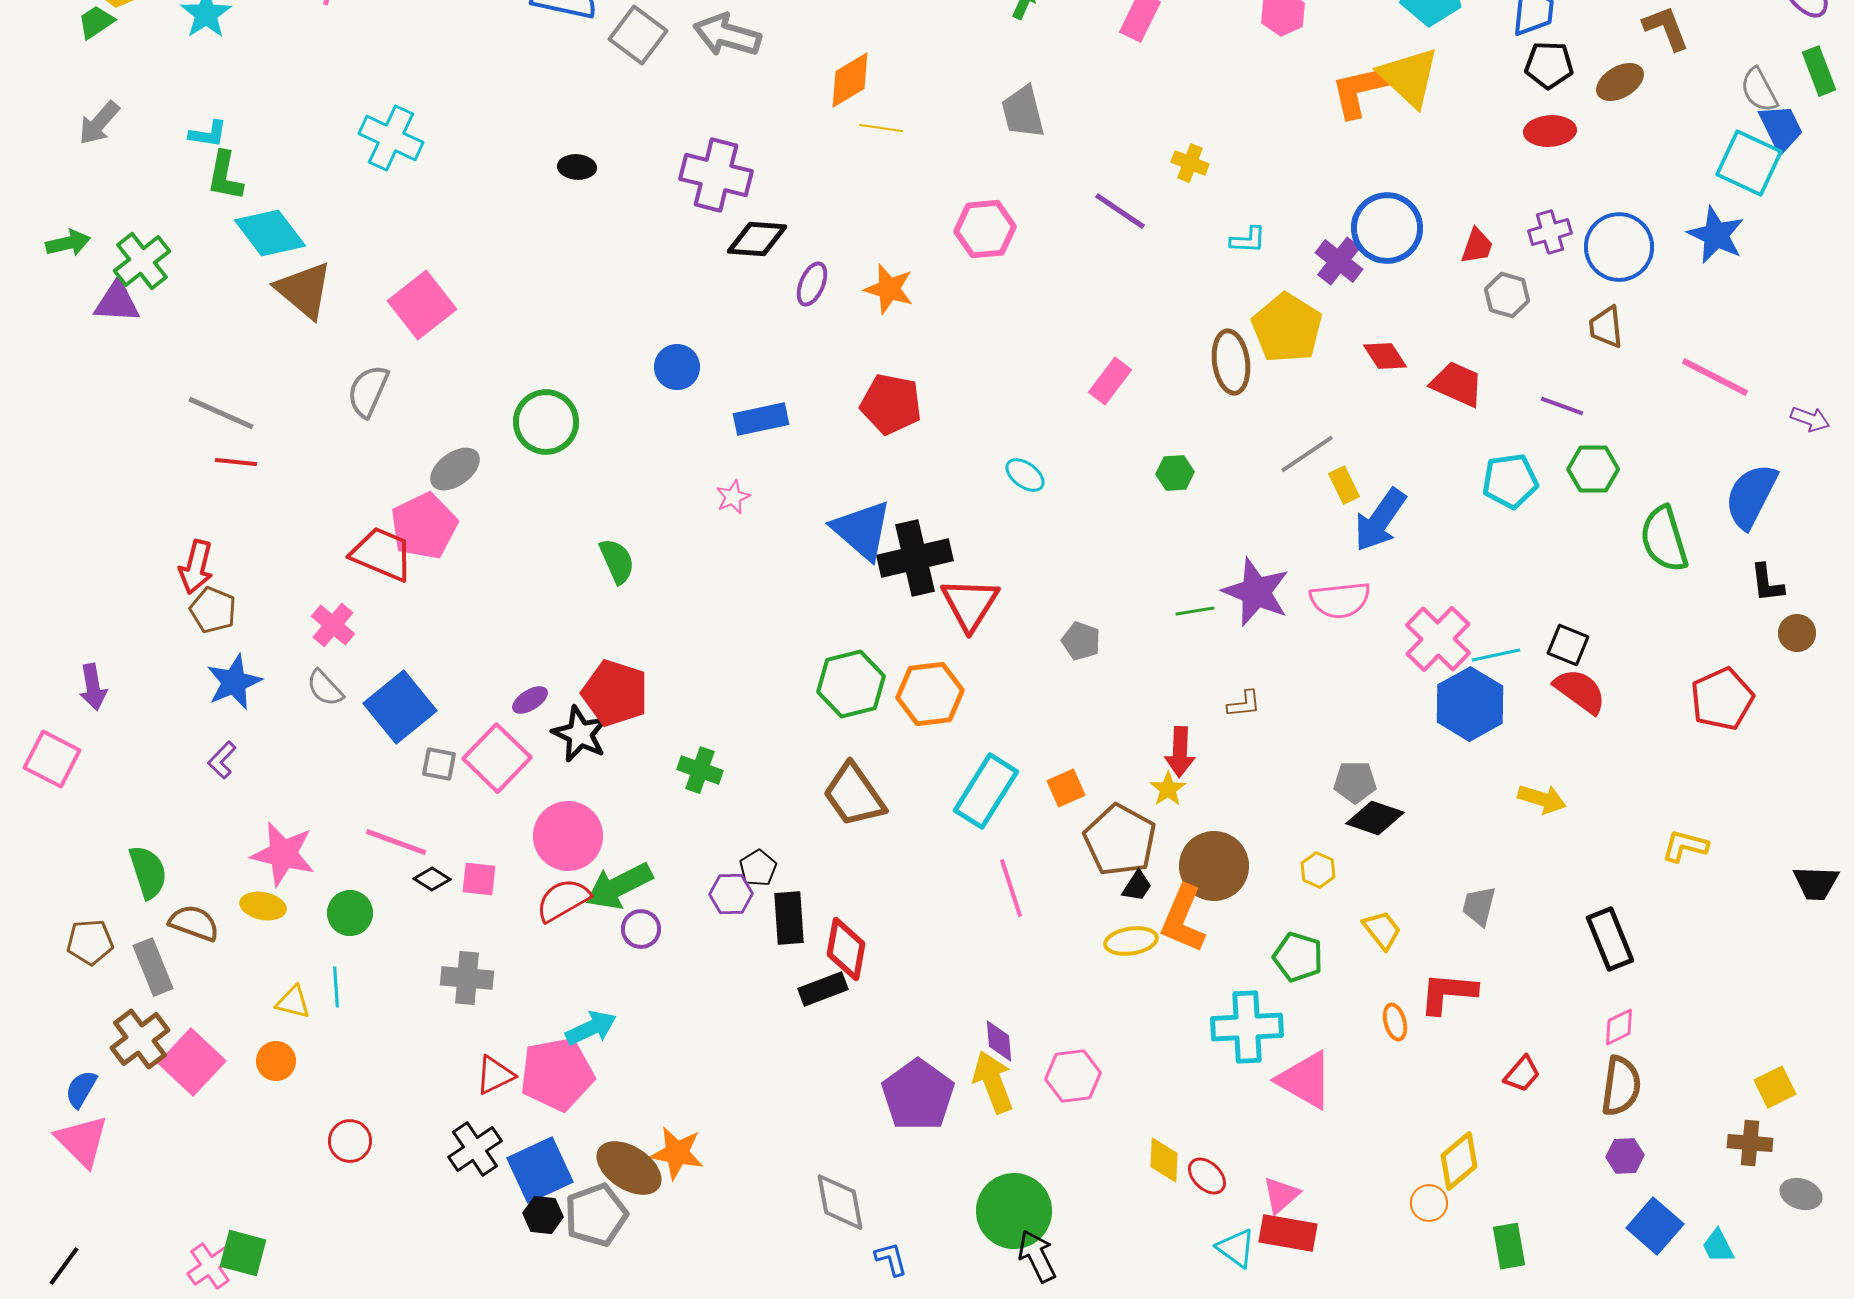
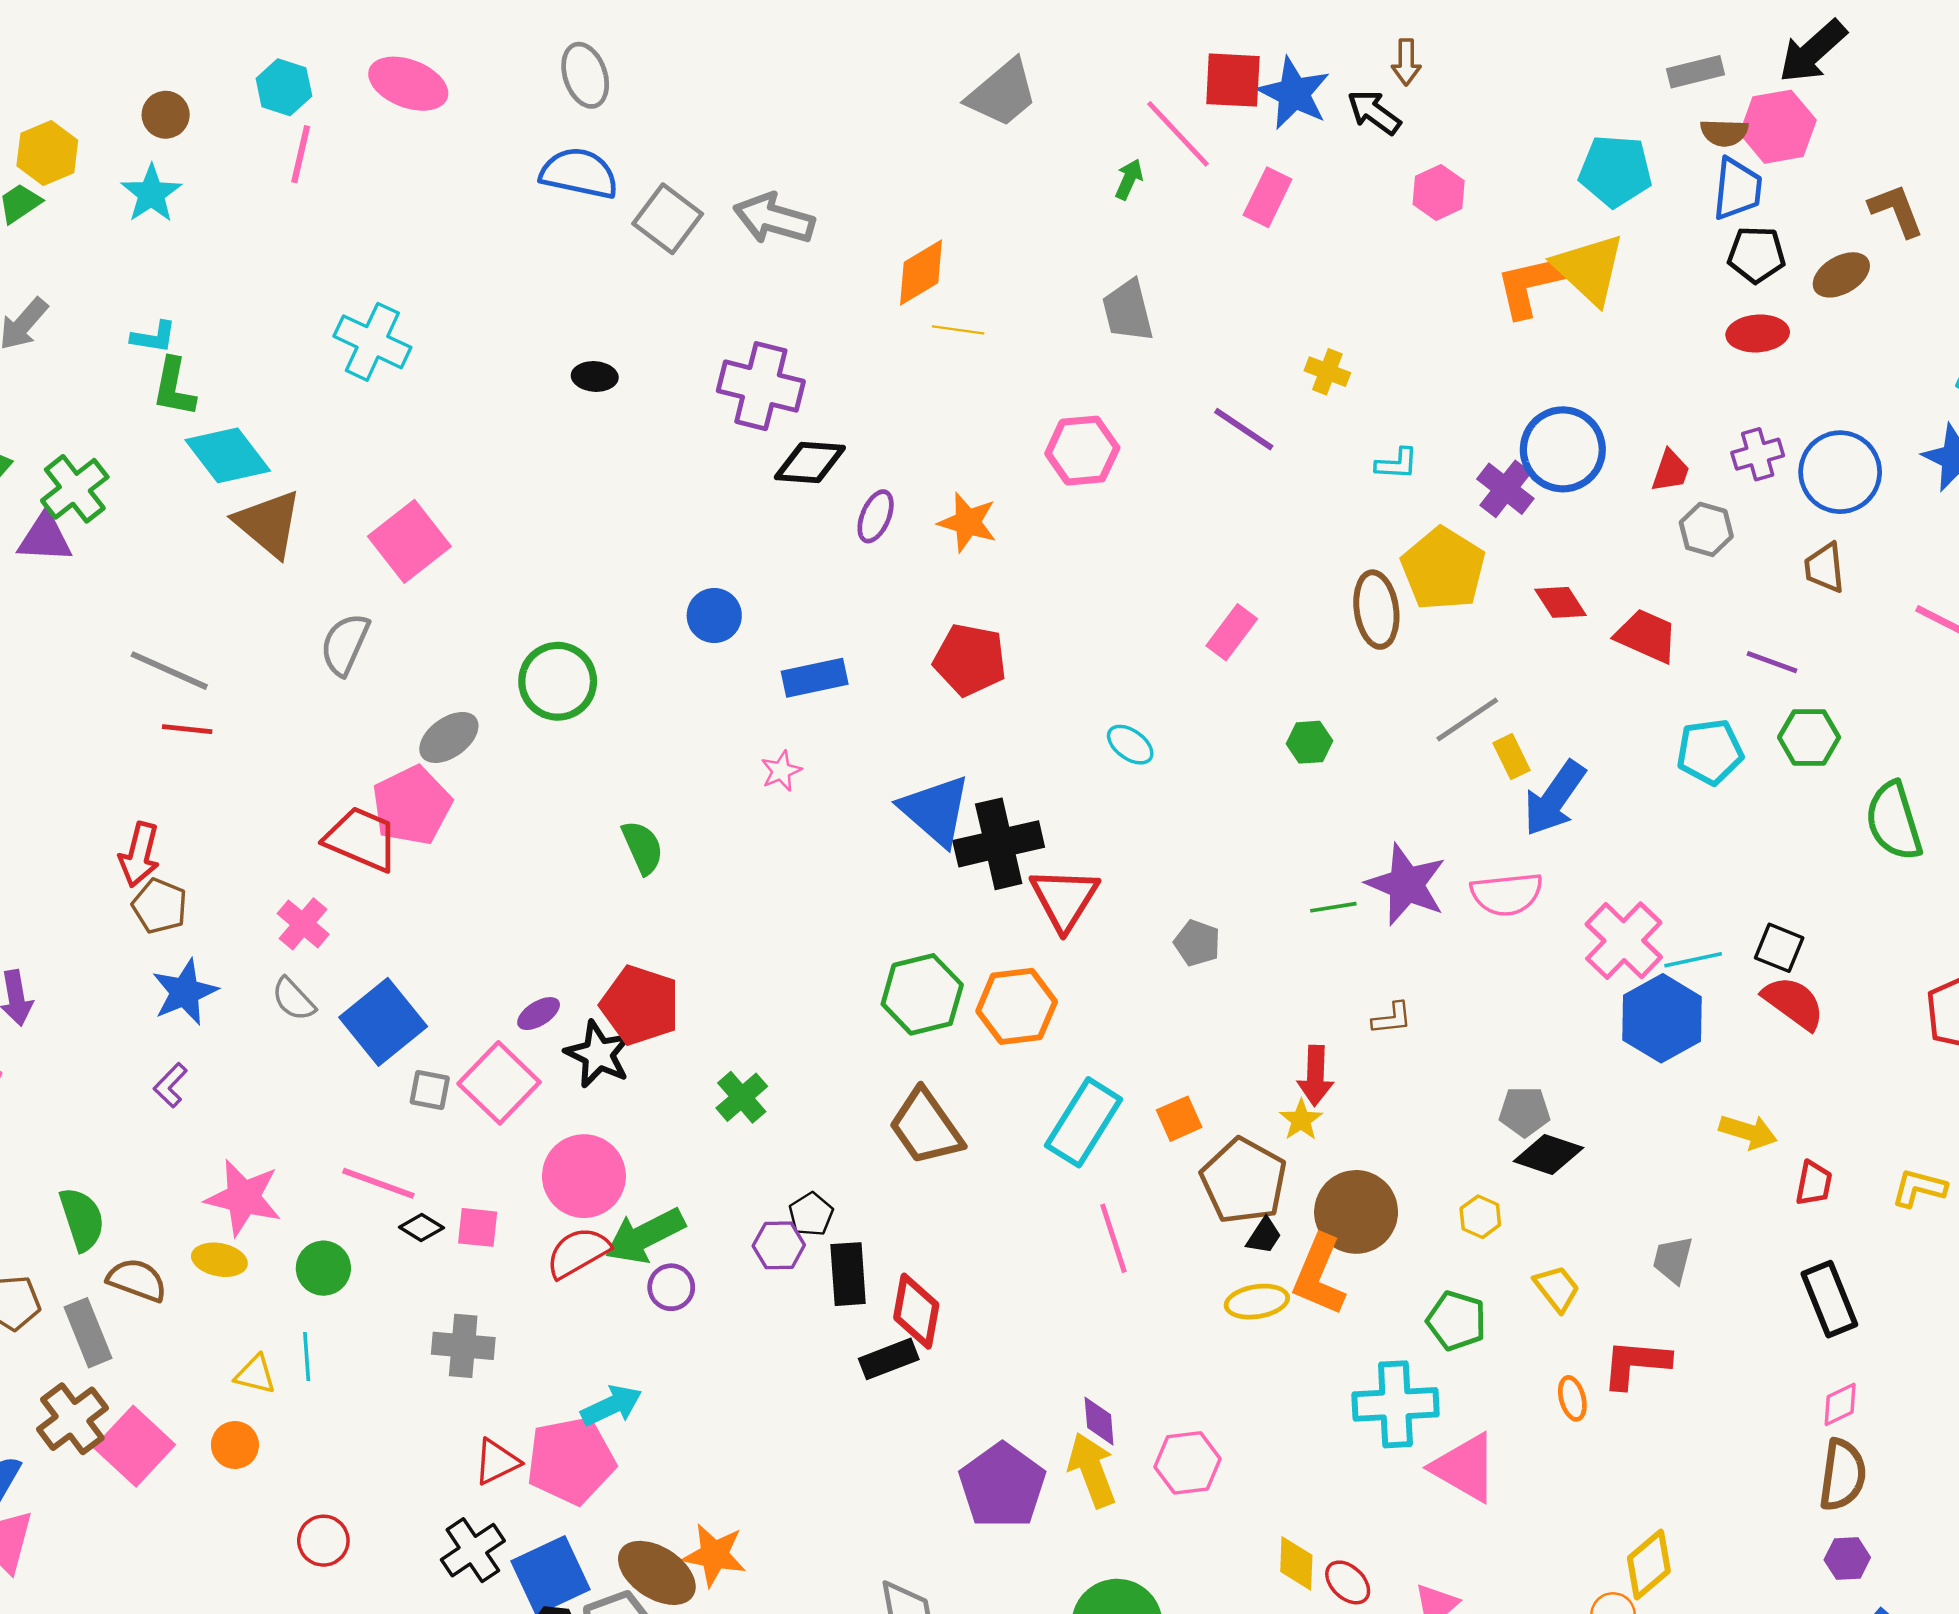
green cross: (700, 770) -> (742, 1097), turned 30
red trapezoid: (1522, 1074) -> (1814, 1183), moved, turned -30

